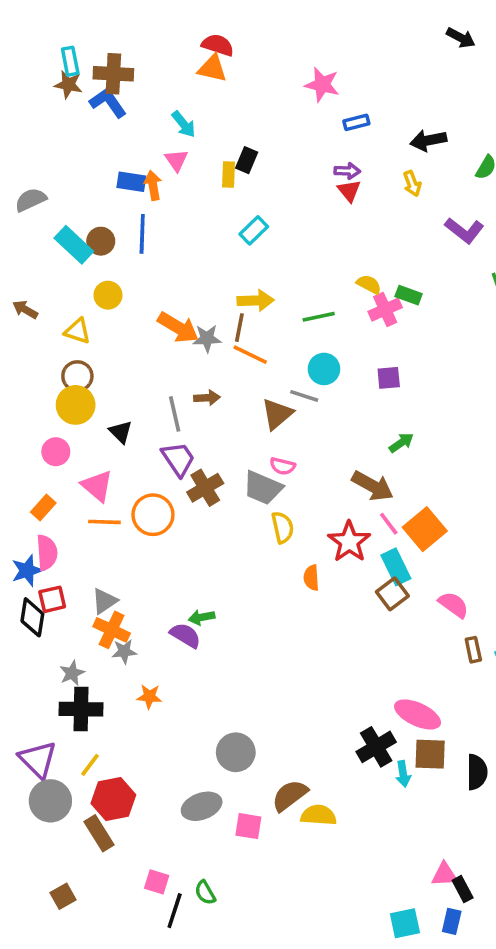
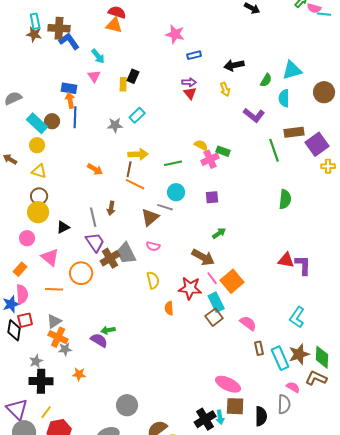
blue L-shape: (108, 103) -> (69, 41), moved
orange arrow: (153, 185) -> (70, 100), moved
yellow circle: (108, 295) -> (37, 145), moved
orange arrow: (178, 328) -> (95, 169), size x0.7
gray star: (207, 338) -> (115, 125), moved
brown arrow: (207, 398) -> (111, 208), turned 104
black triangle: (121, 432) -> (63, 227), turned 48
gray trapezoid: (263, 488) -> (126, 253), moved, turned 40
orange line: (104, 522) -> (54, 289), moved
red star: (349, 542) -> (190, 288), turned -30
black cross: (376, 747) -> (205, 419), moved

